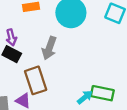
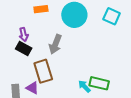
cyan arrow: (85, 97) -> (84, 86), turned -96

